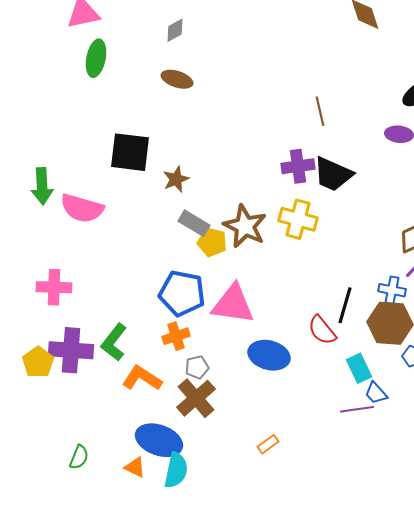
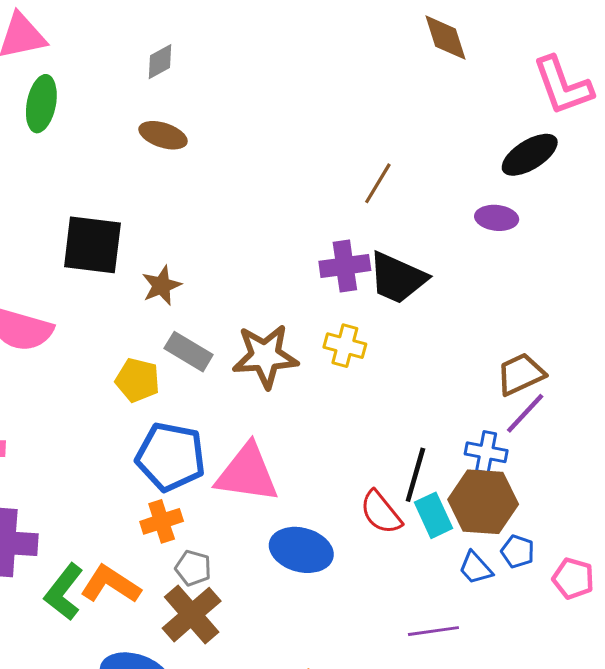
brown line: (320, 111) -> (378, 183), turned 44
yellow cross: (298, 219) -> (345, 346), size x0.7
brown star: (245, 226) -> (265, 356), turned -30
yellow pentagon: (212, 242) -> (137, 380), moved
green L-shape: (114, 342) -> (64, 592), moved
gray pentagon: (197, 367) -> (193, 568), turned 30
cyan rectangle: (359, 368) -> (433, 515), moved
blue trapezoid: (376, 393) -> (476, 568), moved

